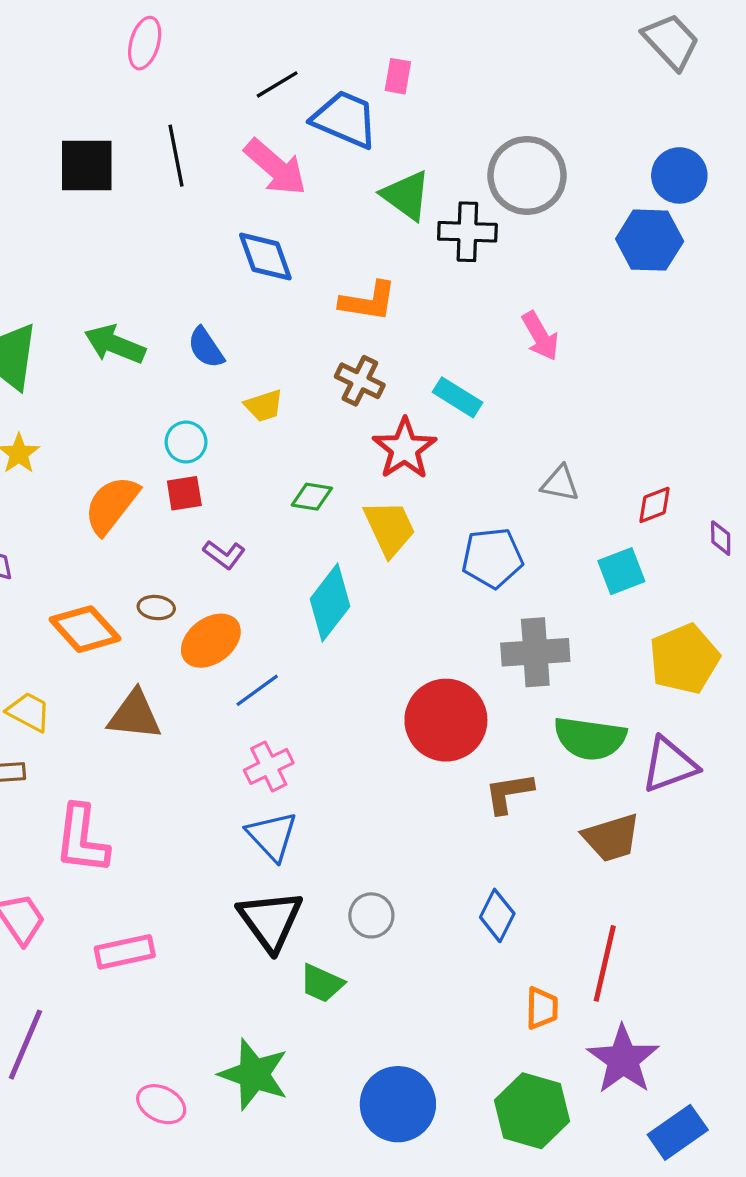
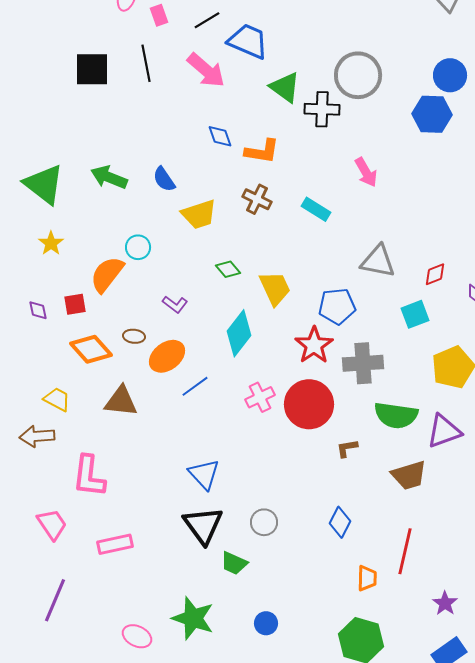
pink rectangle: (398, 76) -> (159, 15), moved, turned -30
blue diamond: (265, 257) -> (220, 136), moved, size x0.7
yellow trapezoid: (264, 406) -> (199, 214), size x1.5
cyan circle: (186, 442) -> (138, 247), moved
red star: (405, 449) -> (314, 345), moved
gray triangle: (560, 483) -> (378, 261), size x1.5
red square: (184, 493) -> (75, 304), moved
green diamond: (312, 497) -> (228, 269), turned 40
pink cross: (269, 766) -> (260, 397), moved
brown L-shape: (509, 793) -> (347, 448), size x0.7
purple star: (623, 1059) -> (445, 603), moved, size x0.6
blue circle: (398, 1104) -> (266, 623), moved, size x0.5

